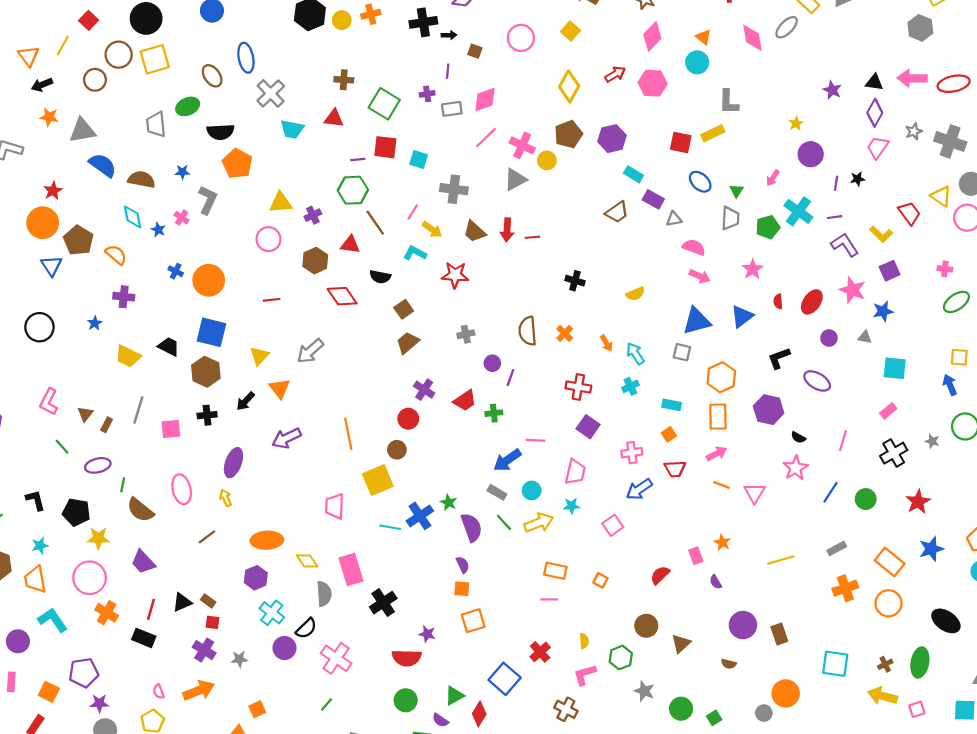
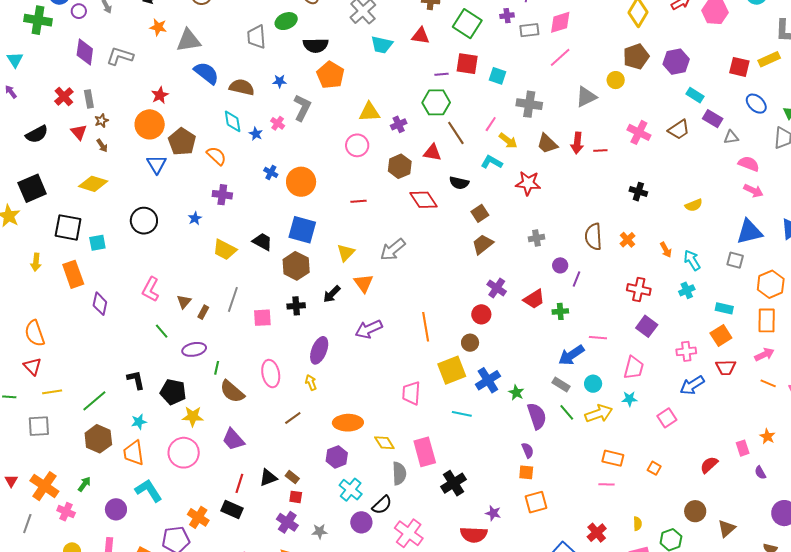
pink cross: (522, 145) -> (639, 132), moved
orange square: (669, 434) -> (721, 336), size x1.5
blue cross: (420, 516) -> (488, 380), moved
orange cross: (107, 613) -> (198, 517), moved

